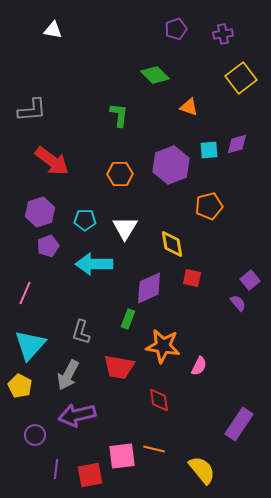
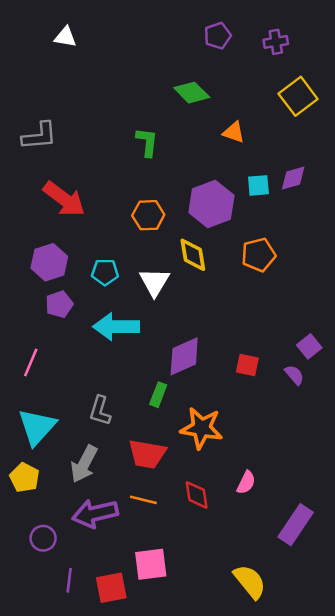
yellow diamond: (172, 244) -> (193, 255), moved
red square: (192, 278) -> (247, 365), moved
pink semicircle: (199, 366) -> (246, 483), moved
orange line: (154, 449) -> (143, 500), moved

